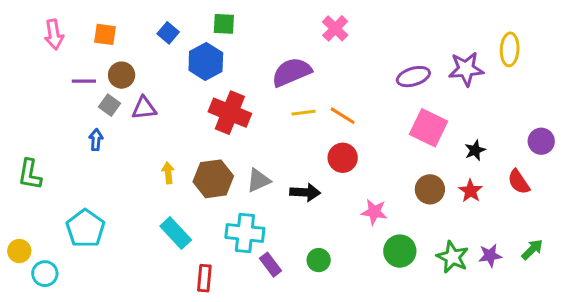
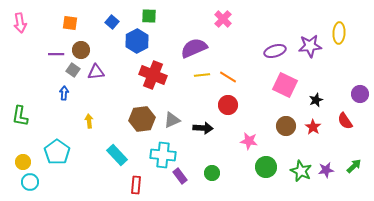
pink arrow: (54, 34) -> (20, 23), moved
yellow arrow: (168, 173) -> (89, 121), moved
yellow circle: (19, 251) -> (23, 162), moved

